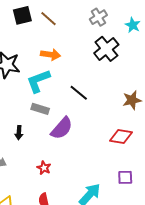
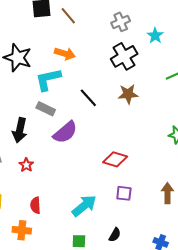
brown star: (132, 100) -> (128, 94), moved
black arrow: (19, 133) -> (20, 130), size x1.6
red diamond: (121, 137) -> (115, 159), moved
red star: (44, 168) -> (26, 165), moved

